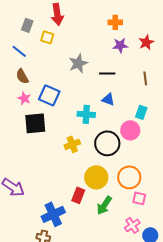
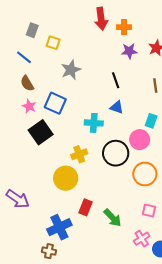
red arrow: (57, 14) -> (101, 19), moved
gray star: (78, 63) -> (71, 70), moved
black line: (107, 73) -> (116, 80), turned 70
black square: (35, 123) -> (41, 132), turned -30
yellow circle: (96, 177) -> (66, 178), moved
orange circle: (129, 177) -> (145, 174), moved
green arrow: (104, 205) -> (113, 218), turned -78

